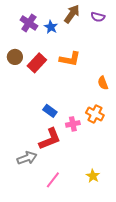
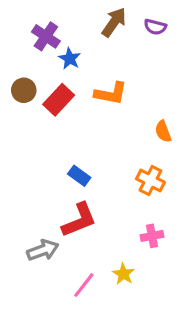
blue star: (51, 27) -> (70, 59), moved
pink cross: (73, 124) -> (152, 236), moved
yellow star: (93, 176) -> (124, 274), moved

